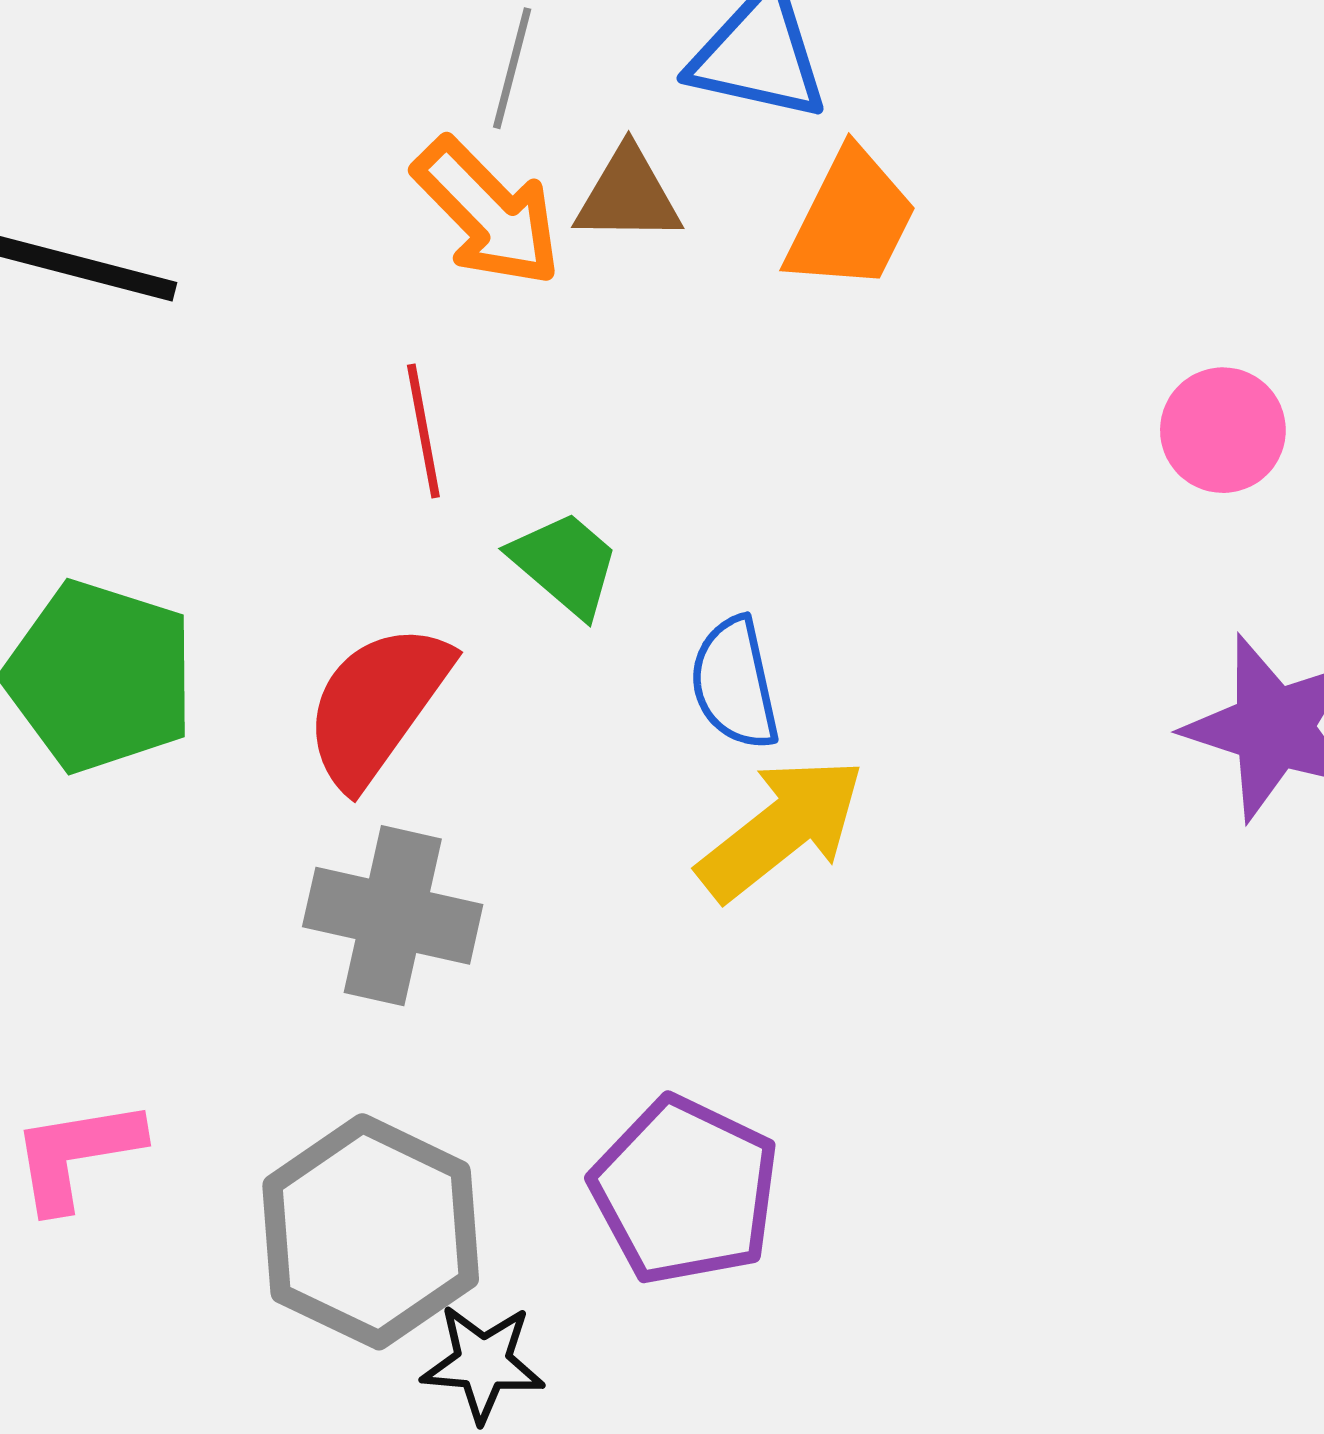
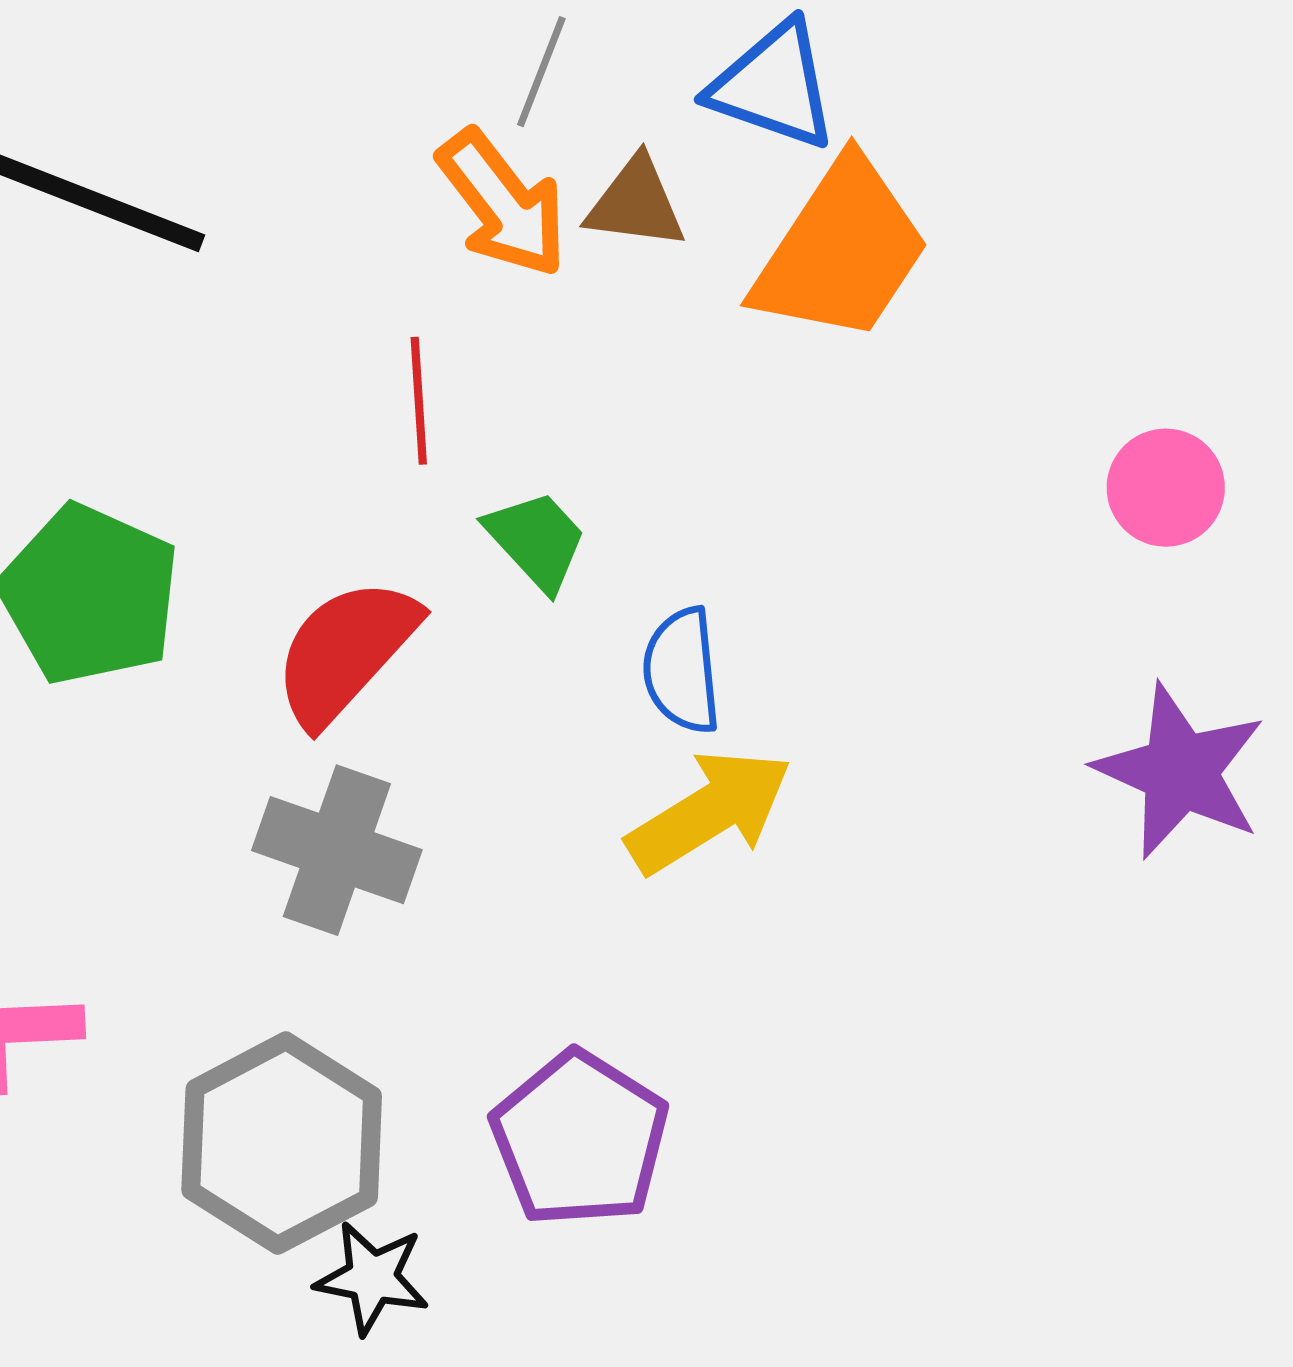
orange trapezoid: (851, 220) -> (841, 251), size x1.4

